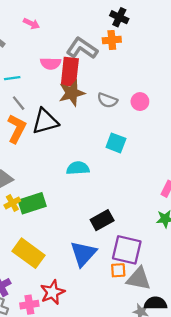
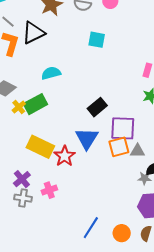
cyan semicircle: (78, 168) -> (51, 73), moved
orange square: (118, 270) -> (119, 147), size x1.5
gray triangle: (139, 279) -> (137, 151), size x0.7
red star: (52, 292) -> (65, 156), moved

